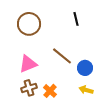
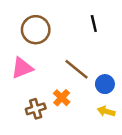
pink triangle: (28, 64) -> (22, 68), moved
orange cross: (50, 91) -> (62, 98), moved

